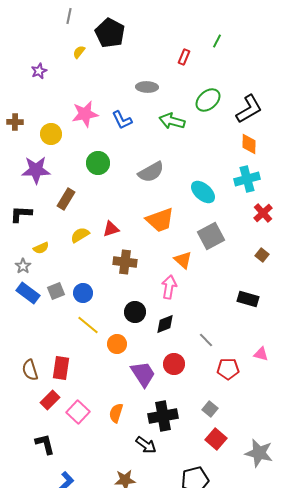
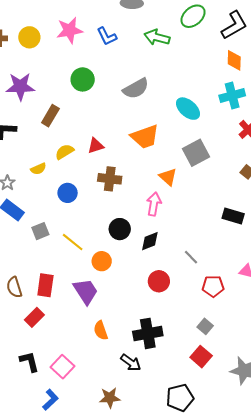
yellow circle: (51, 134) -> (29, 37), moved
yellow semicircle: (41, 248) -> (38, 169), moved
gray square: (56, 291) -> (40, 231), moved
blue circle: (83, 293) -> (68, 193), moved
purple trapezoid: (143, 374) -> (86, 291), moved
gray square: (210, 409) -> (205, 326), moved
pink square: (78, 412) -> (63, 367), moved
orange semicircle: (116, 413) -> (101, 330), turned -36

